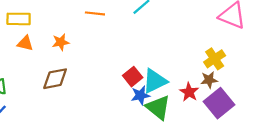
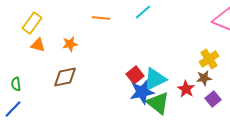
yellow rectangle: (19, 19) -> (32, 23), turned -55
blue star: (140, 95) -> (142, 92), size x1.4
purple square: (219, 103) -> (213, 99), size x0.6

